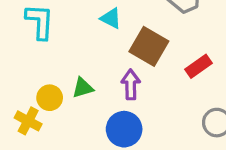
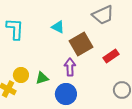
brown square: (149, 46) -> (81, 44), turned 30
green triangle: (83, 88) -> (42, 78), moved

